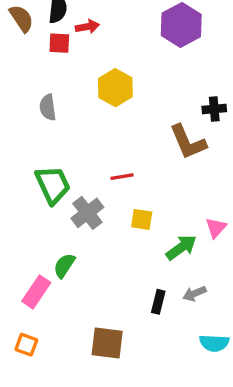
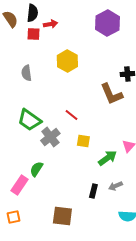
red line: (122, 177) -> (71, 115), turned 48
green trapezoid: (53, 185) -> (29, 120), turned 150
orange square: (26, 345) -> (13, 217), turned -32

